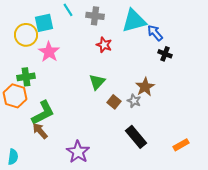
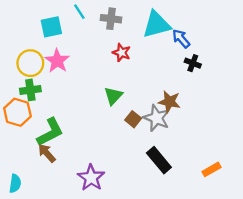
yellow circle: (26, 35) -> (30, 63), moved
brown star: (145, 87) -> (169, 102), turned -30
gray star: (134, 101) -> (157, 118), size x1.6

